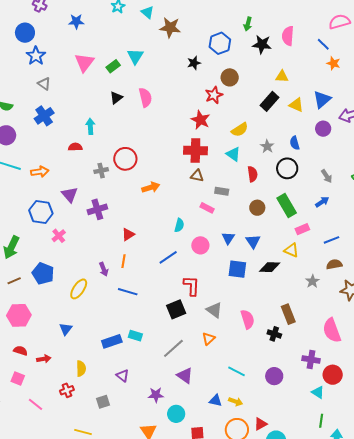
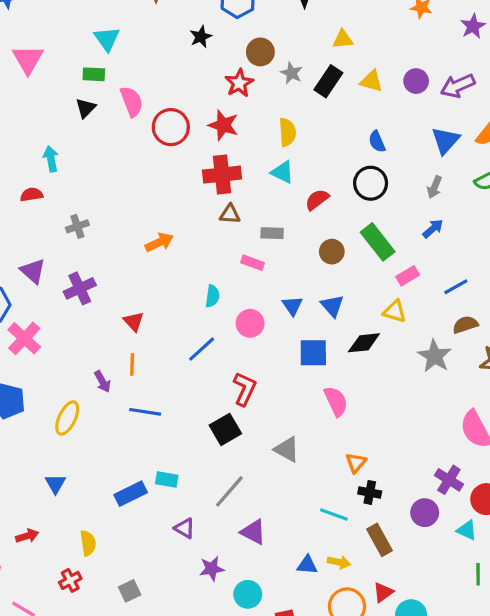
green rectangle: (113, 66) -> (94, 74), moved, turned 48
blue triangle: (322, 99) -> (445, 140), moved
purple circle: (323, 129) -> (416, 81), moved
yellow semicircle: (240, 130) -> (287, 132), turned -54
gray star: (267, 146) -> (291, 73), moved
red circle: (125, 159) -> (171, 127), moved
red semicircle: (252, 174) -> (317, 200), turned -112
gray arrow: (327, 176) -> (434, 187), turned 64
red triangle: (128, 234) -> (134, 321), turned -32
pink cross: (59, 236) -> (24, 338), size x1.5
gray star: (312, 281) -> (435, 356), size x1.5
red L-shape: (191, 286) -> (245, 389), turned 30
gray triangle: (214, 310) -> (287, 449), moved
brown rectangle: (288, 314) -> (380, 540), moved
pink semicircle: (248, 319) -> (336, 401), moved
black cross: (274, 334) -> (370, 492), moved
orange triangle: (209, 339) -> (356, 463), moved
purple cross: (311, 360) -> (449, 480), turned 30
purple triangle: (123, 376) -> (185, 528), moved
purple circle: (274, 376) -> (425, 513), moved

